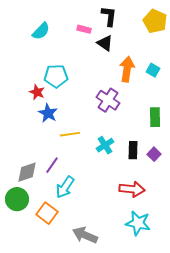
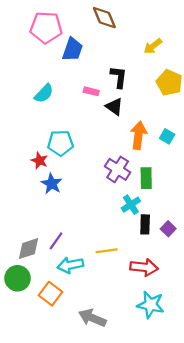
green rectangle: (155, 117) -> (146, 178), moved
yellow line: (70, 134) -> (107, 251), moved
cyan cross: (105, 145) -> (131, 205), moved
cyan arrow: (65, 187) -> (70, 265), turned 45

